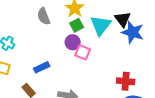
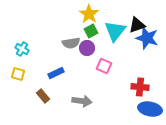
gray semicircle: (44, 16) -> (71, 43), moved, turned -78
black triangle: (123, 19) -> (137, 25), turned 48
pink square: (83, 52) -> (104, 66), moved

